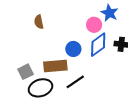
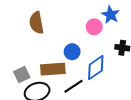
brown semicircle: (39, 22) -> (36, 23), size x1.5
blue diamond: (98, 45) -> (96, 68), moved

